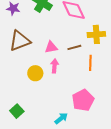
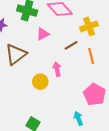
pink triangle: (51, 47) -> (43, 34), moved
cyan arrow: (61, 118) -> (78, 118), turned -56

